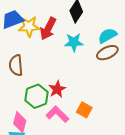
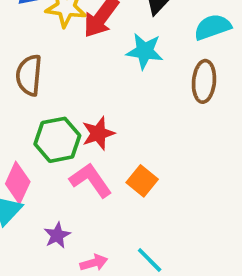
cyan semicircle: (108, 36) -> (213, 27), moved
brown ellipse: (107, 53) -> (204, 81), turned -70

